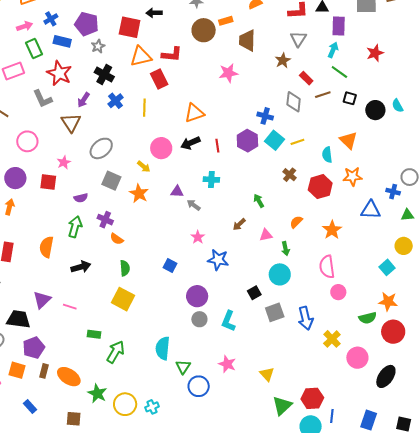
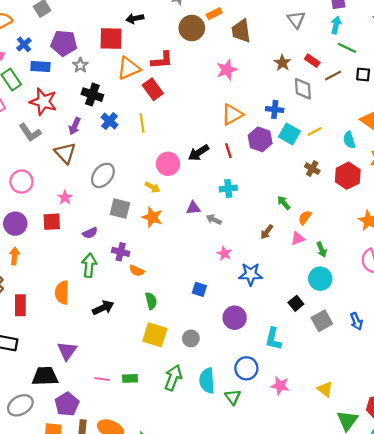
brown star: (283, 60) -> (282, 63), moved
orange triangle: (194, 113) -> (232, 115), moved
orange semicircle: (296, 222) -> (305, 217), moved
pink line: (70, 307) -> (102, 379), moved
blue arrow: (306, 318) -> (356, 321), size x0.7
gray circle: (199, 319) -> (191, 338), moved
green arrow: (116, 352) -> (173, 378), moved
blue circle: (199, 386) -> (246, 368), moved

